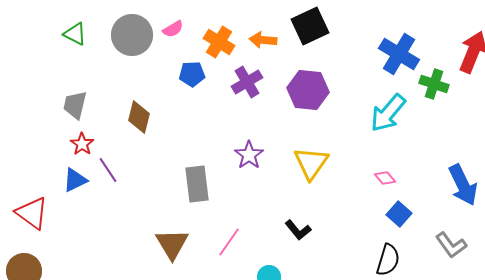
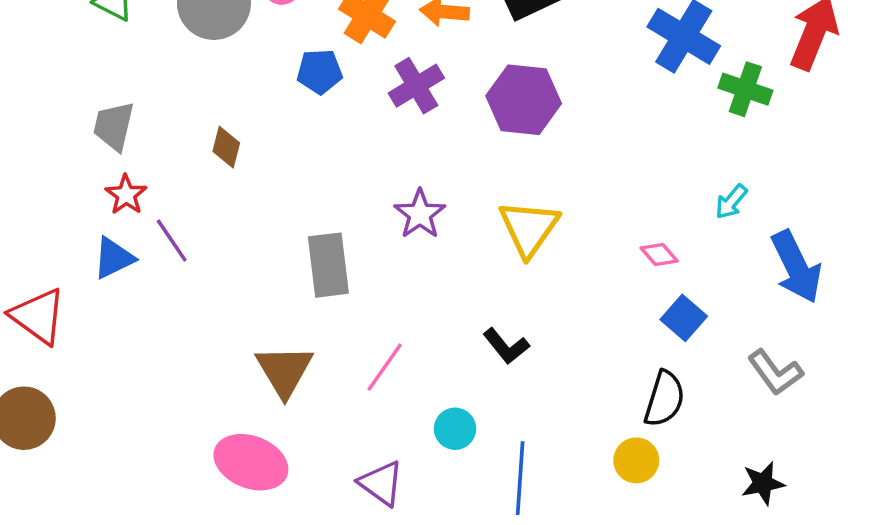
cyan arrow: (388, 113) -> (731, 202), moved, size x0.5
brown diamond: (139, 117) -> (226, 147), size x0.7

